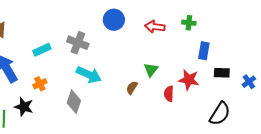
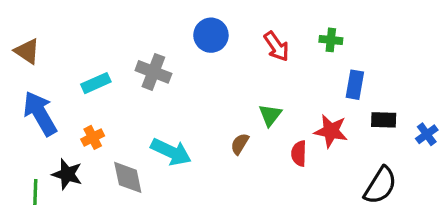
red arrow: (155, 27) -> (276, 46), turned -132
cyan arrow: (89, 75) -> (171, 152), moved
gray diamond: (74, 102) -> (128, 177), moved, turned -30

